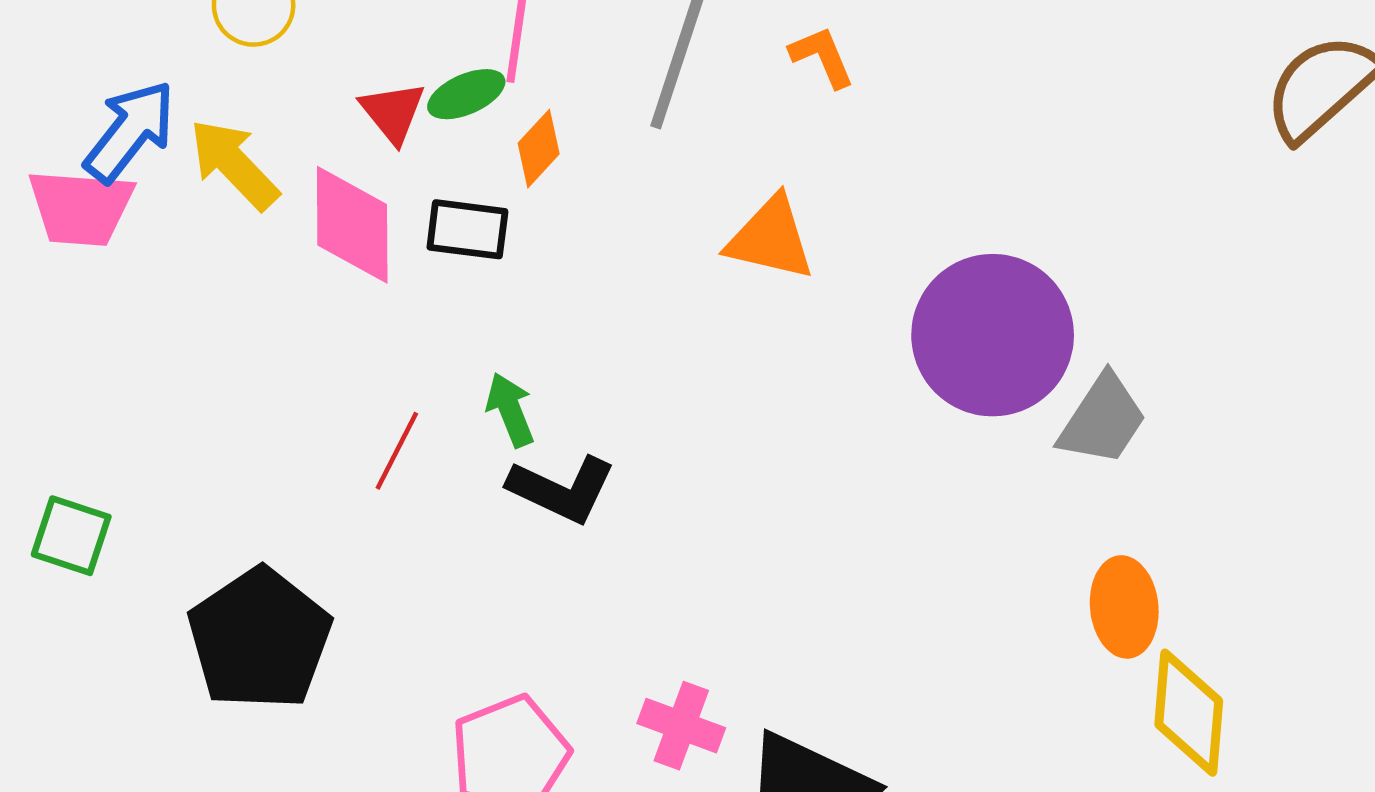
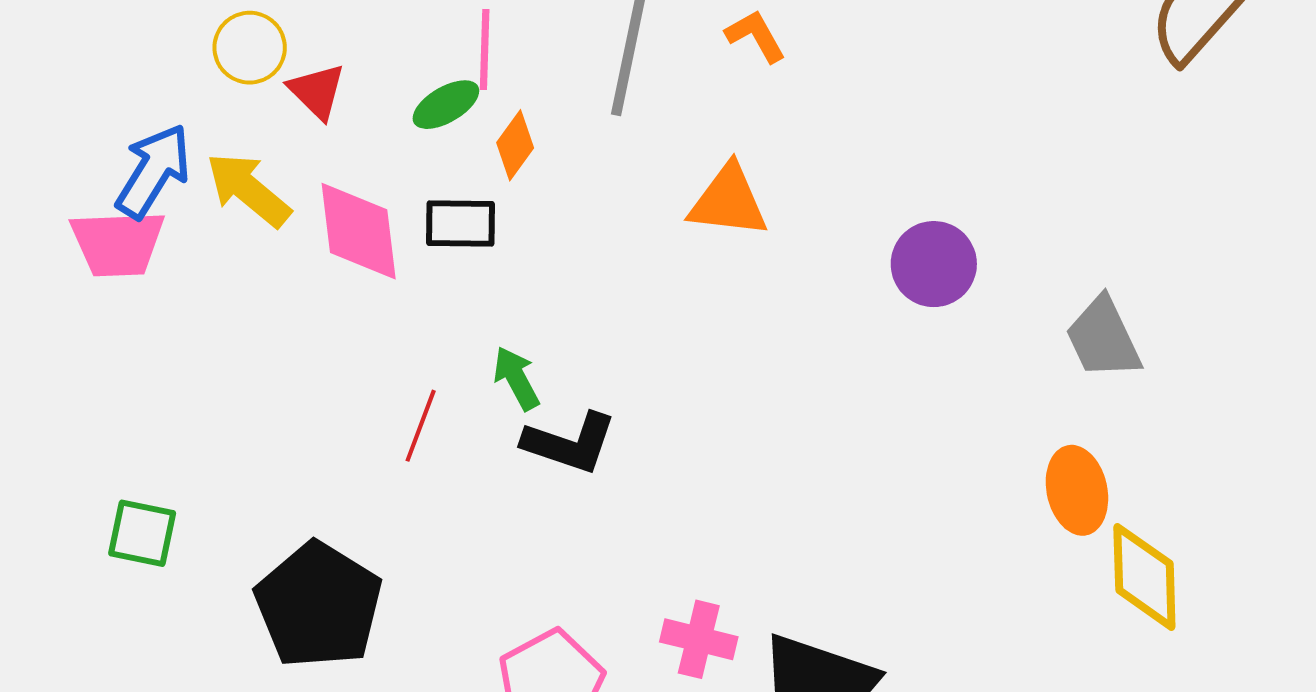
red triangle: (393, 112) -> (317, 91), moved
purple circle: (993, 335) -> (934, 264), size x0.6
gray trapezoid: (1103, 420) -> (1103, 338), moved, turned 128

